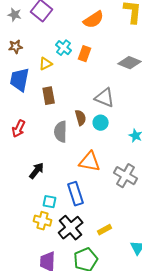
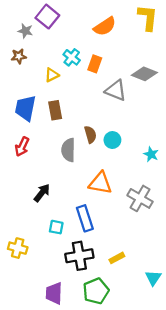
gray star: (15, 15) -> (25, 31), moved
blue trapezoid: (20, 80) -> (25, 108), moved
gray triangle: (105, 98) -> (116, 90), moved
yellow cross: (43, 221) -> (18, 248), moved
black cross: (71, 228) -> (79, 256), turned 30

